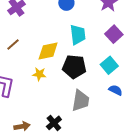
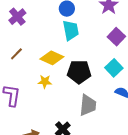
cyan trapezoid: (78, 35) -> (71, 30), moved
yellow diamond: (48, 51) -> (52, 58), turned 40

